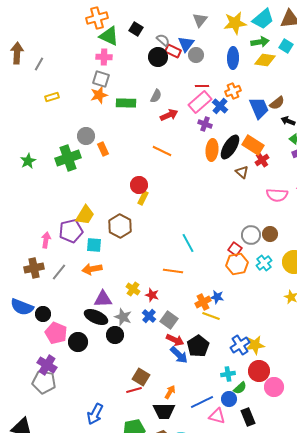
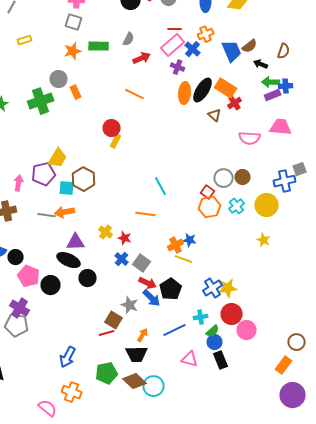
orange star: (99, 95) -> (73, 51), moved
brown hexagon: (120, 226) -> (84, 179), moved
gray line: (59, 272) -> (47, 215), moved, turned 60
gray star: (123, 317) -> (130, 305), moved
blue circle: (229, 399) -> (215, 342), moved
blue line: (202, 402) -> (175, 330), moved

